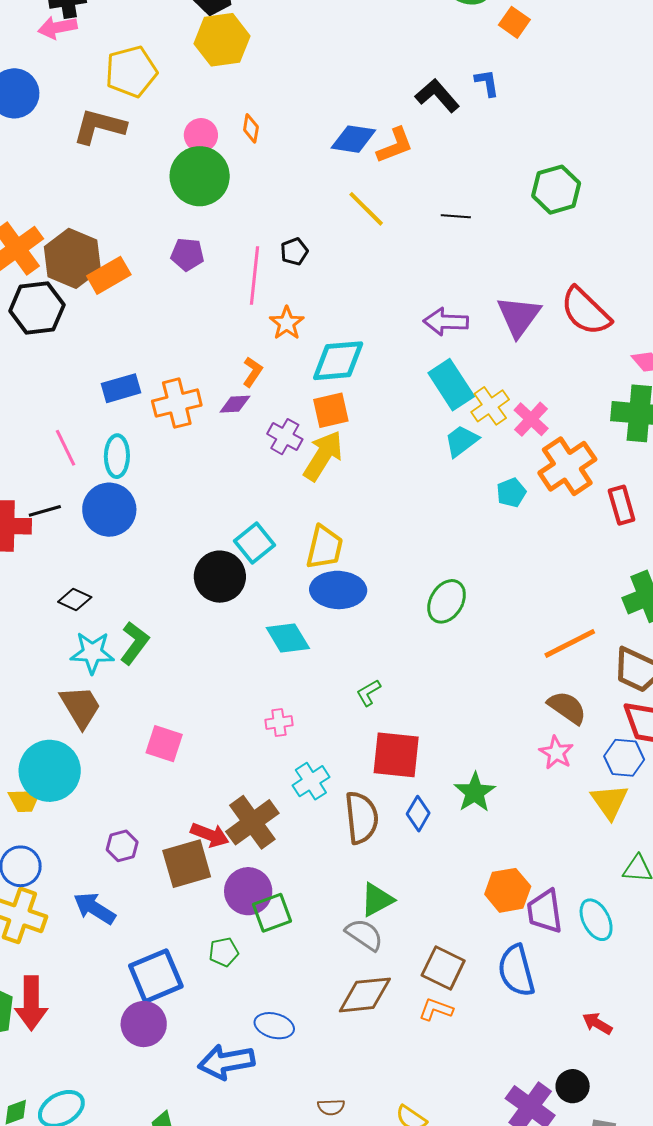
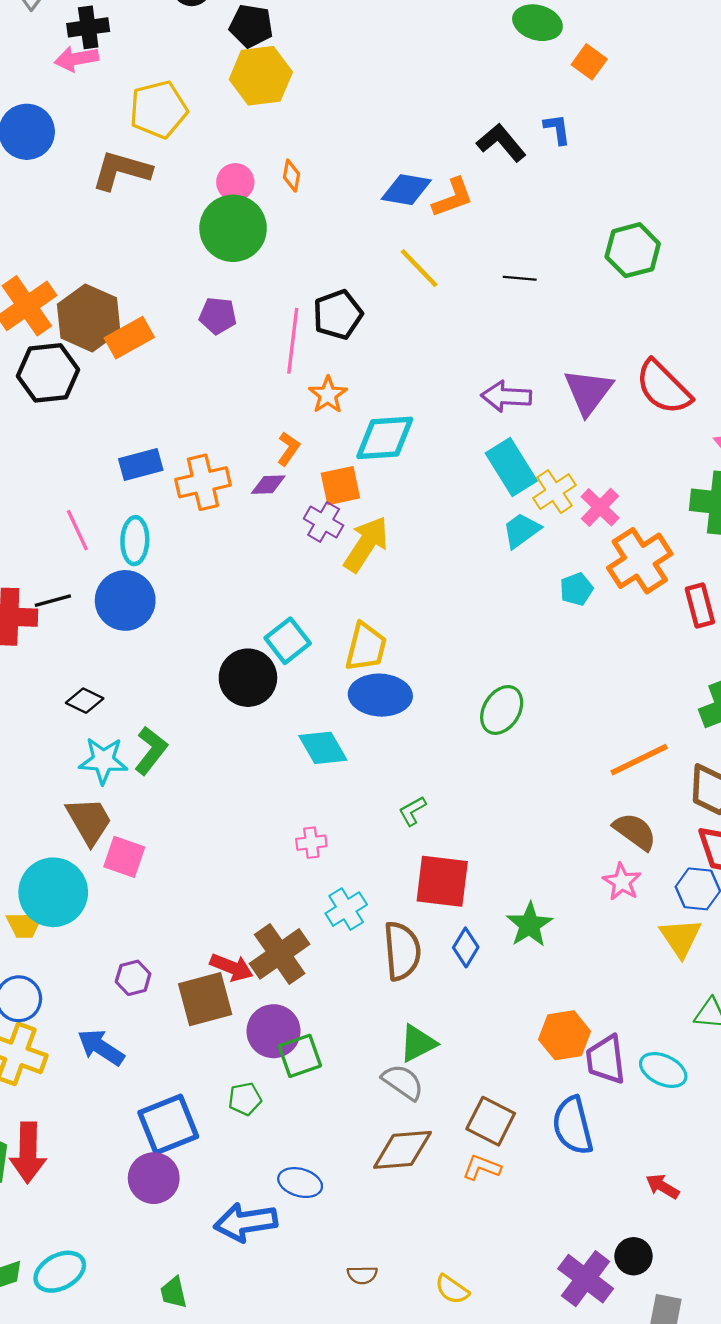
black pentagon: (294, 252) -> (338, 315), size x1.6
orange square: (331, 410) -> (340, 486), moved
pink square: (164, 744) -> (124, 857), moved
cyan ellipse: (596, 920) -> (663, 1070), turned -39

